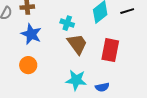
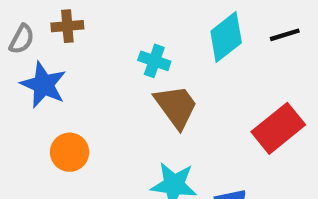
blue star: (31, 34) -> (43, 85), moved
red rectangle: (110, 50) -> (278, 128), moved, turned 40

